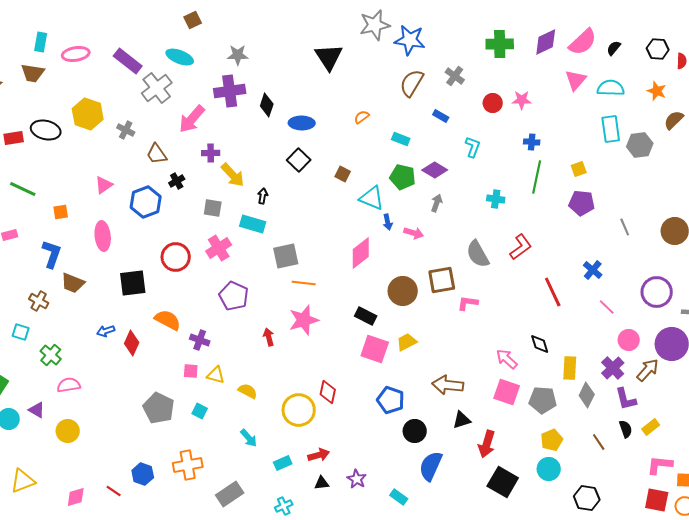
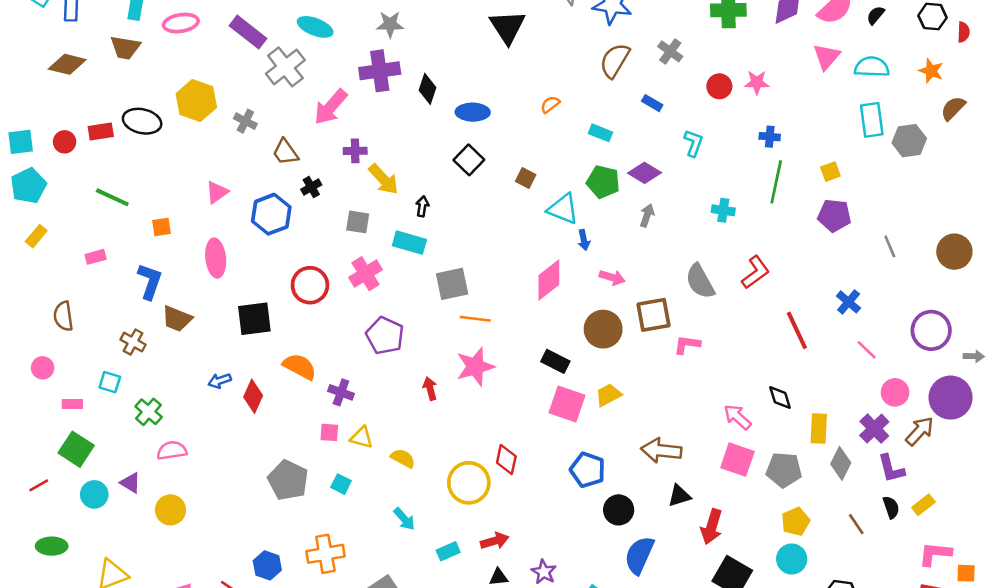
pink arrow: (414, 233) -> (612, 277), moved

